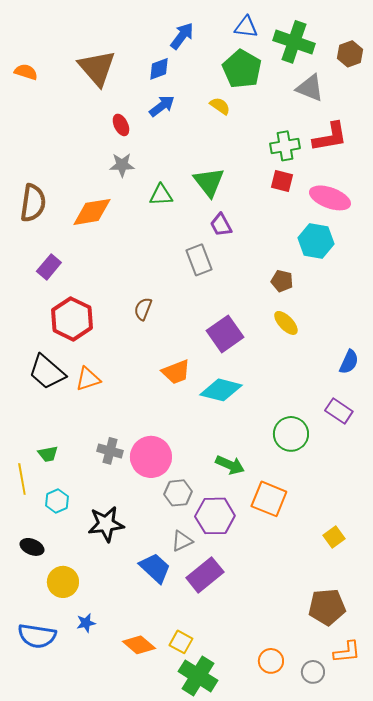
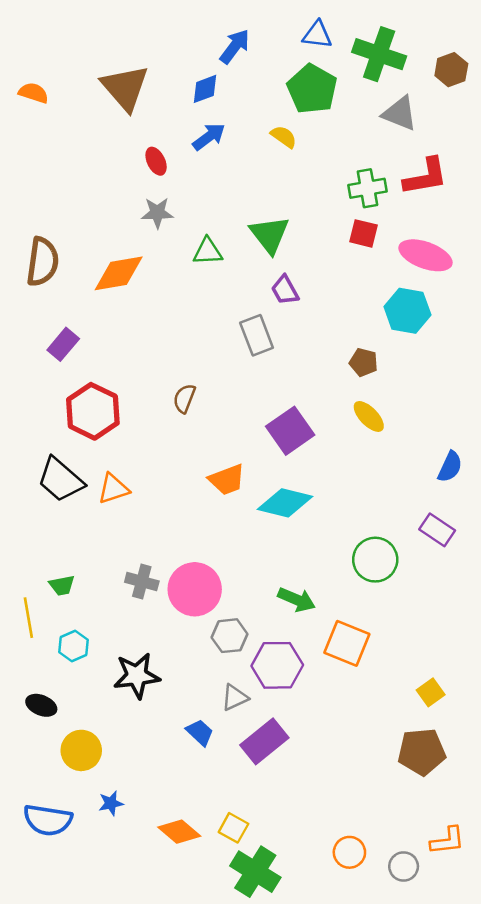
blue trapezoid: (155, 568) -> (200, 732), size x0.7
brown pentagon: (327, 607) -> (422, 752), moved

